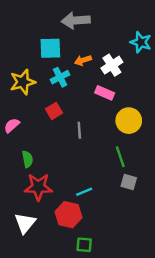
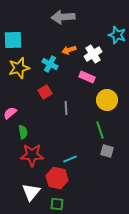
cyan square: (50, 48) -> (13, 40), moved
cyan cross: (60, 77) -> (50, 64), turned -35
pink semicircle: (12, 125) -> (10, 113), moved
white triangle: (25, 223) -> (31, 192), moved
green square: (84, 245) -> (57, 204), moved

